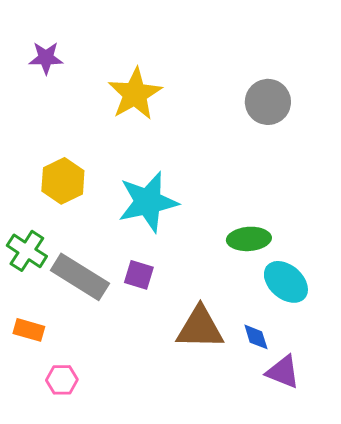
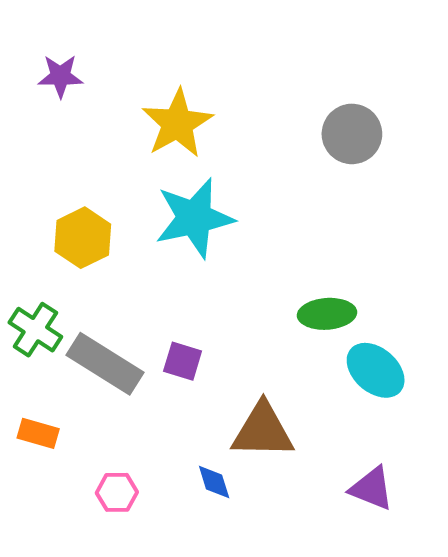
cyan star: (148, 202) -> (194, 218), moved
blue diamond: (256, 337) -> (214, 482), moved
pink hexagon: (62, 380) -> (117, 492), moved

